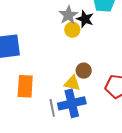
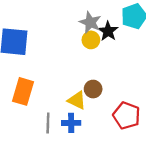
gray star: (68, 15) -> (90, 22), turned -30
blue cross: (72, 103) -> (71, 123), size x0.6

